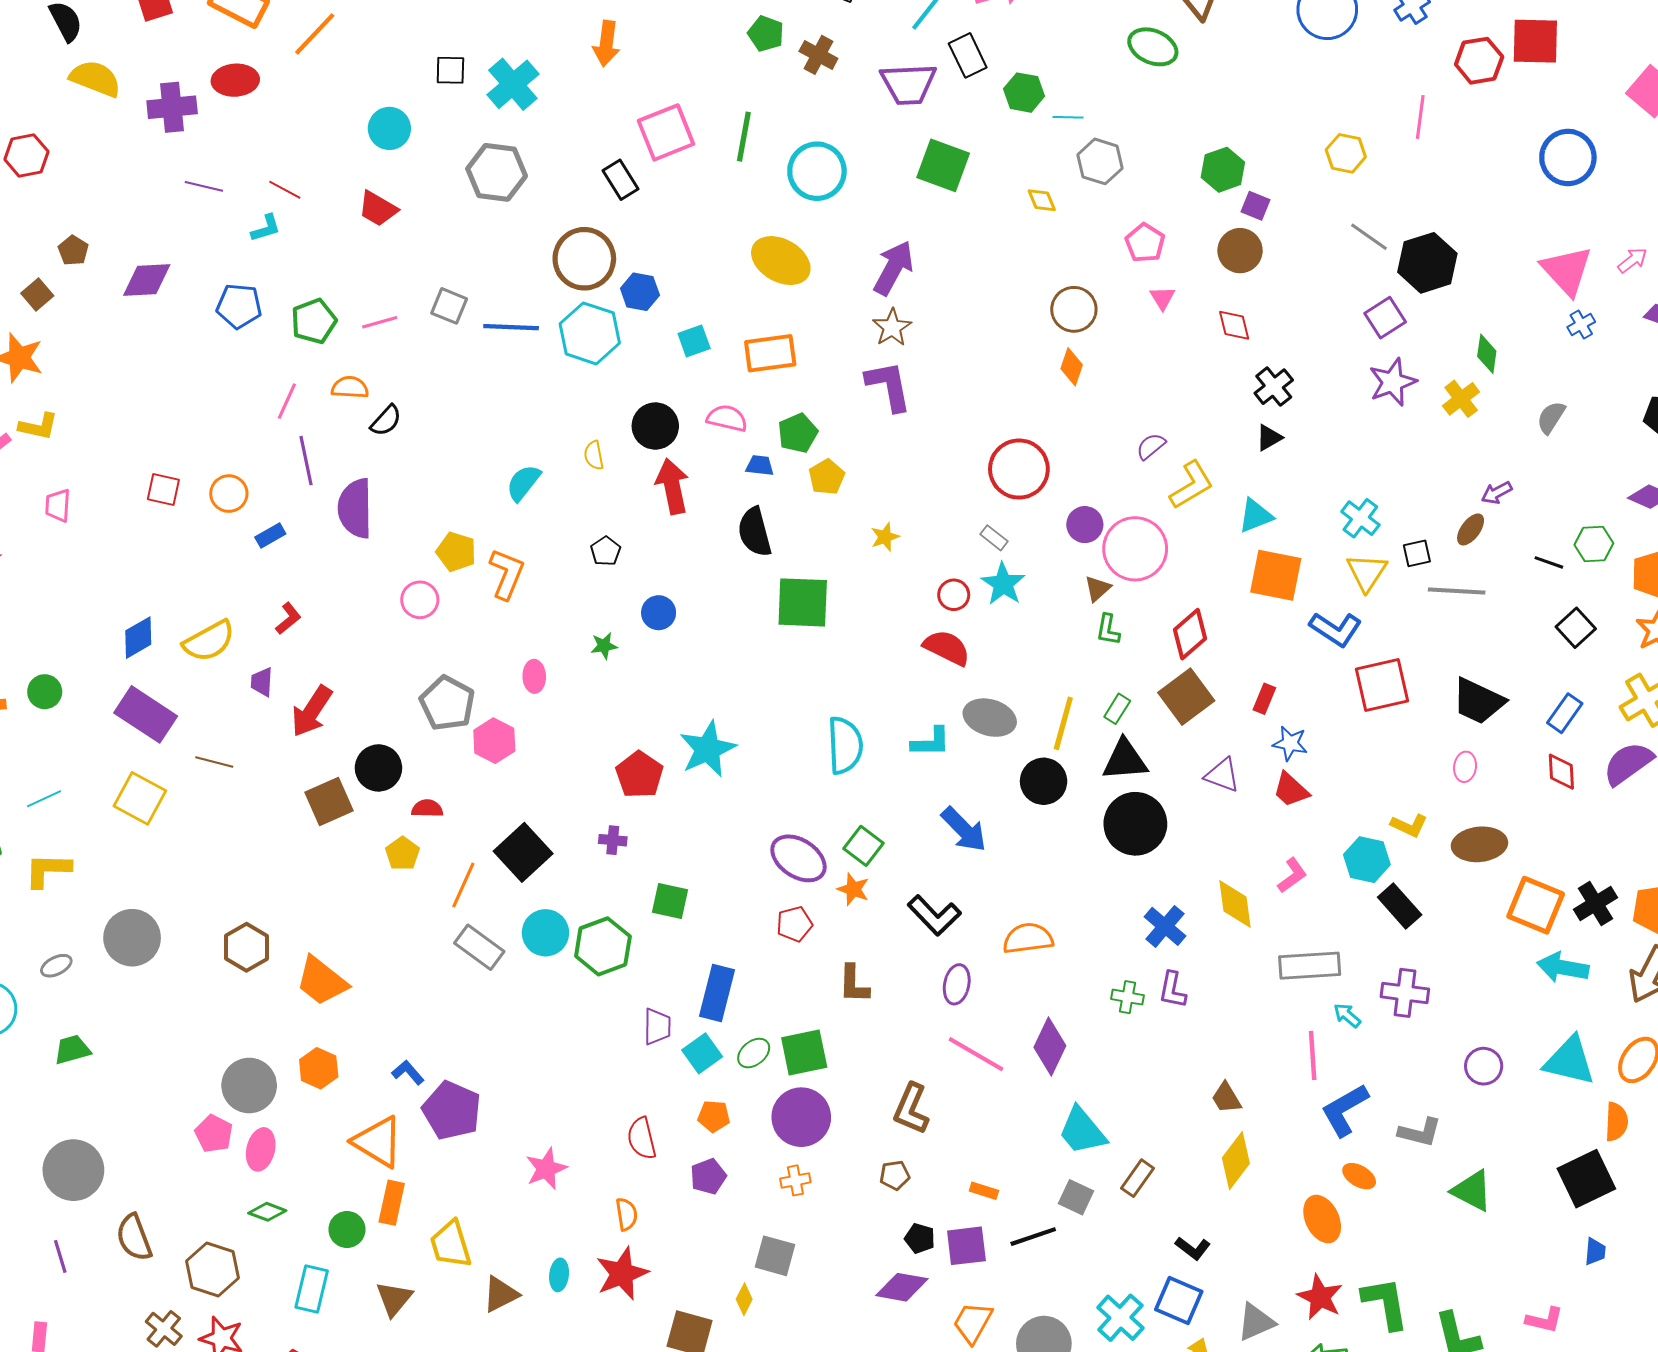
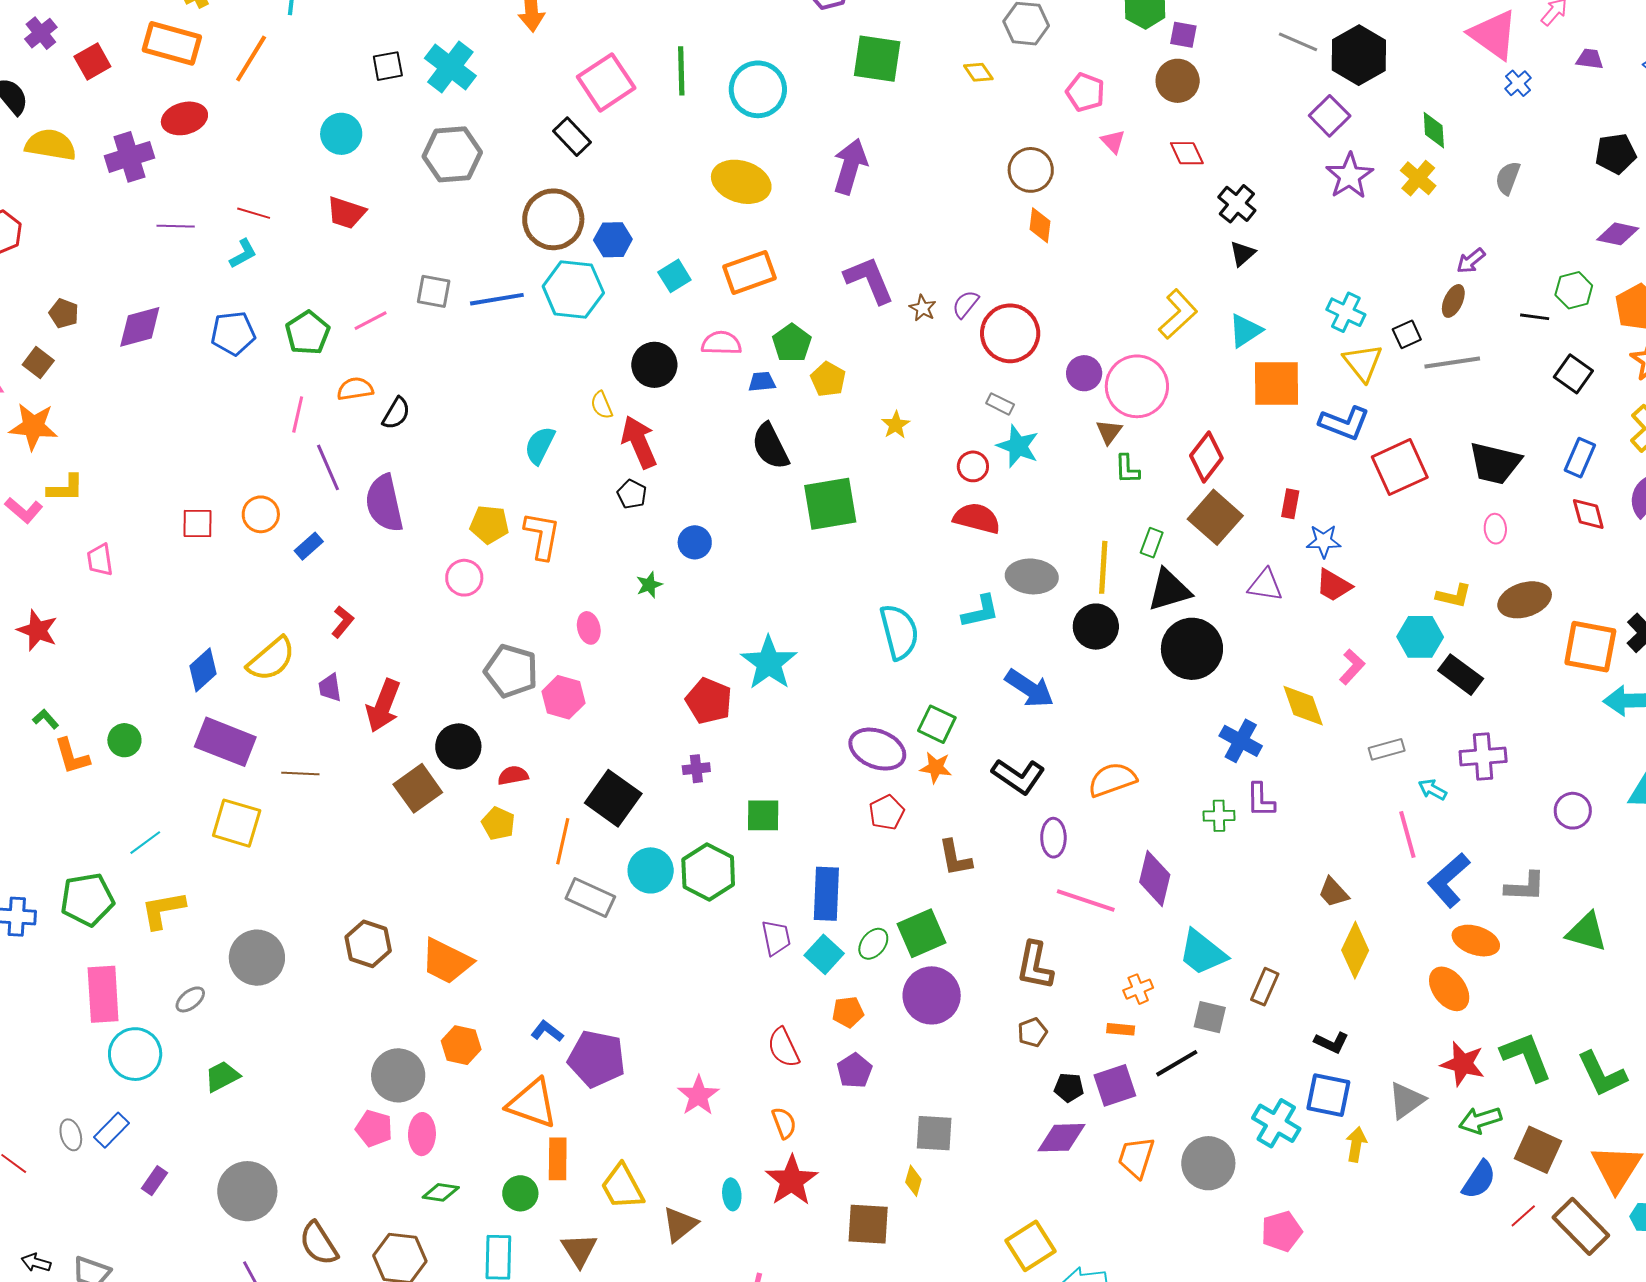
brown star: (892, 327) -> (923, 308), moved, size x0.7
purple semicircle: (1151, 446) -> (966, 304), moved
red arrow: (672, 486) -> (639, 442), moved
gray rectangle: (1310, 966) -> (1387, 749), size x0.6
orange ellipse: (1359, 1176) -> (1476, 941), size x1.4
orange cross: (795, 1180) -> (1138, 989), moved

